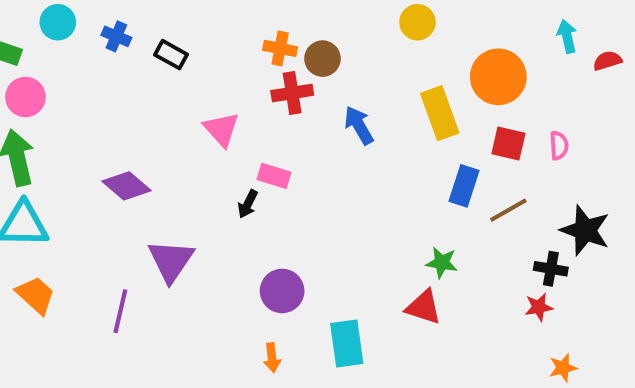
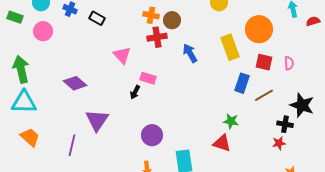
pink circle: (25, 97) -> (43, 31), moved

